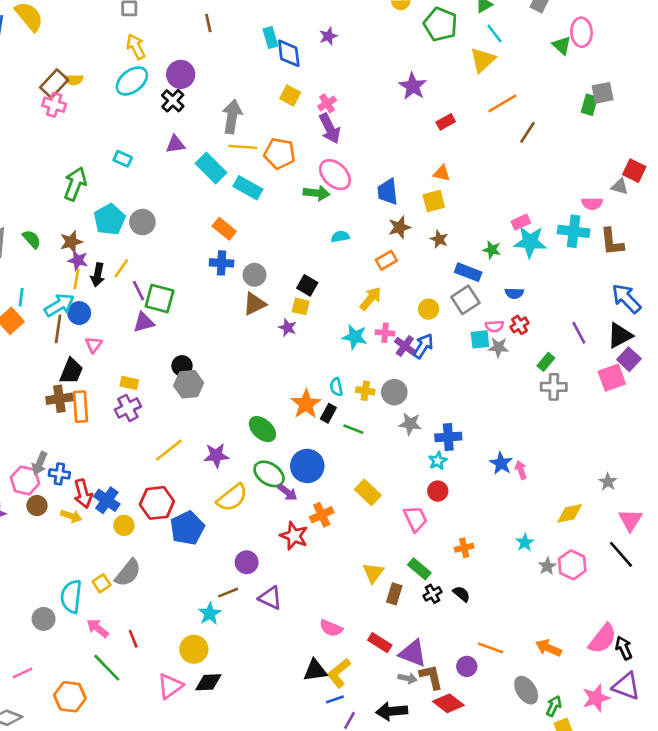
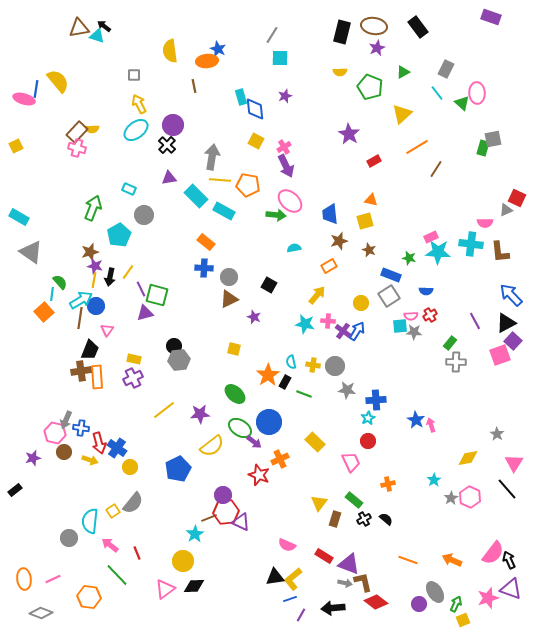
cyan line: (494, 34) -> (437, 93), moved
gray triangle: (620, 186) -> (506, 210), turned -40
gray circle: (142, 222) -> (144, 215), moved
green semicircle: (32, 239) -> (60, 282), moved
yellow square: (301, 306) -> (234, 349), moved
red hexagon: (157, 503) -> (226, 512), moved
purple circle: (467, 666) -> (419, 604), moved

